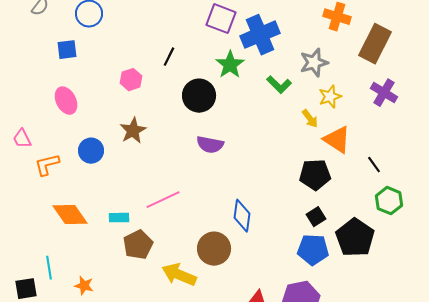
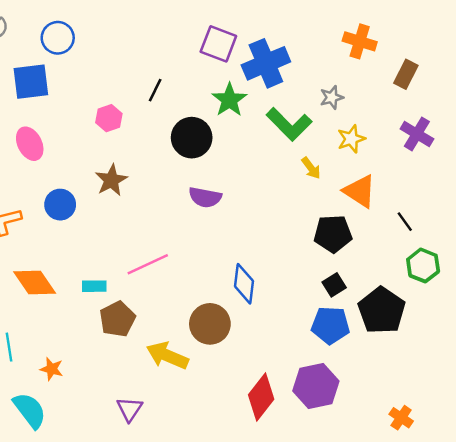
brown rectangle: (375, 44) -> (406, 74), size x0.6
blue square: (67, 50) -> (31, 82), size x1.5
gray star: (314, 63) -> (332, 97), size x0.7
green L-shape: (279, 85) -> (289, 124), size x1.5
yellow arrow: (310, 119) -> (311, 168), moved

